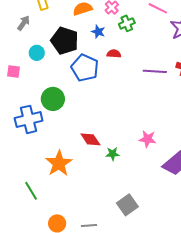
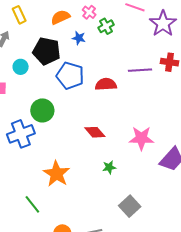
red semicircle: (114, 54) -> (106, 84), moved, size x1.5
red diamond: (90, 139) -> (95, 132), moved
pink star: (148, 139) -> (141, 138), size x1.4
green star: (113, 154) -> (109, 167), moved

